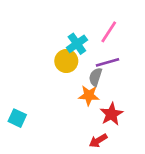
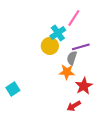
pink line: (109, 32) -> (74, 18), moved
cyan square: (17, 118) -> (13, 89), turned 32

